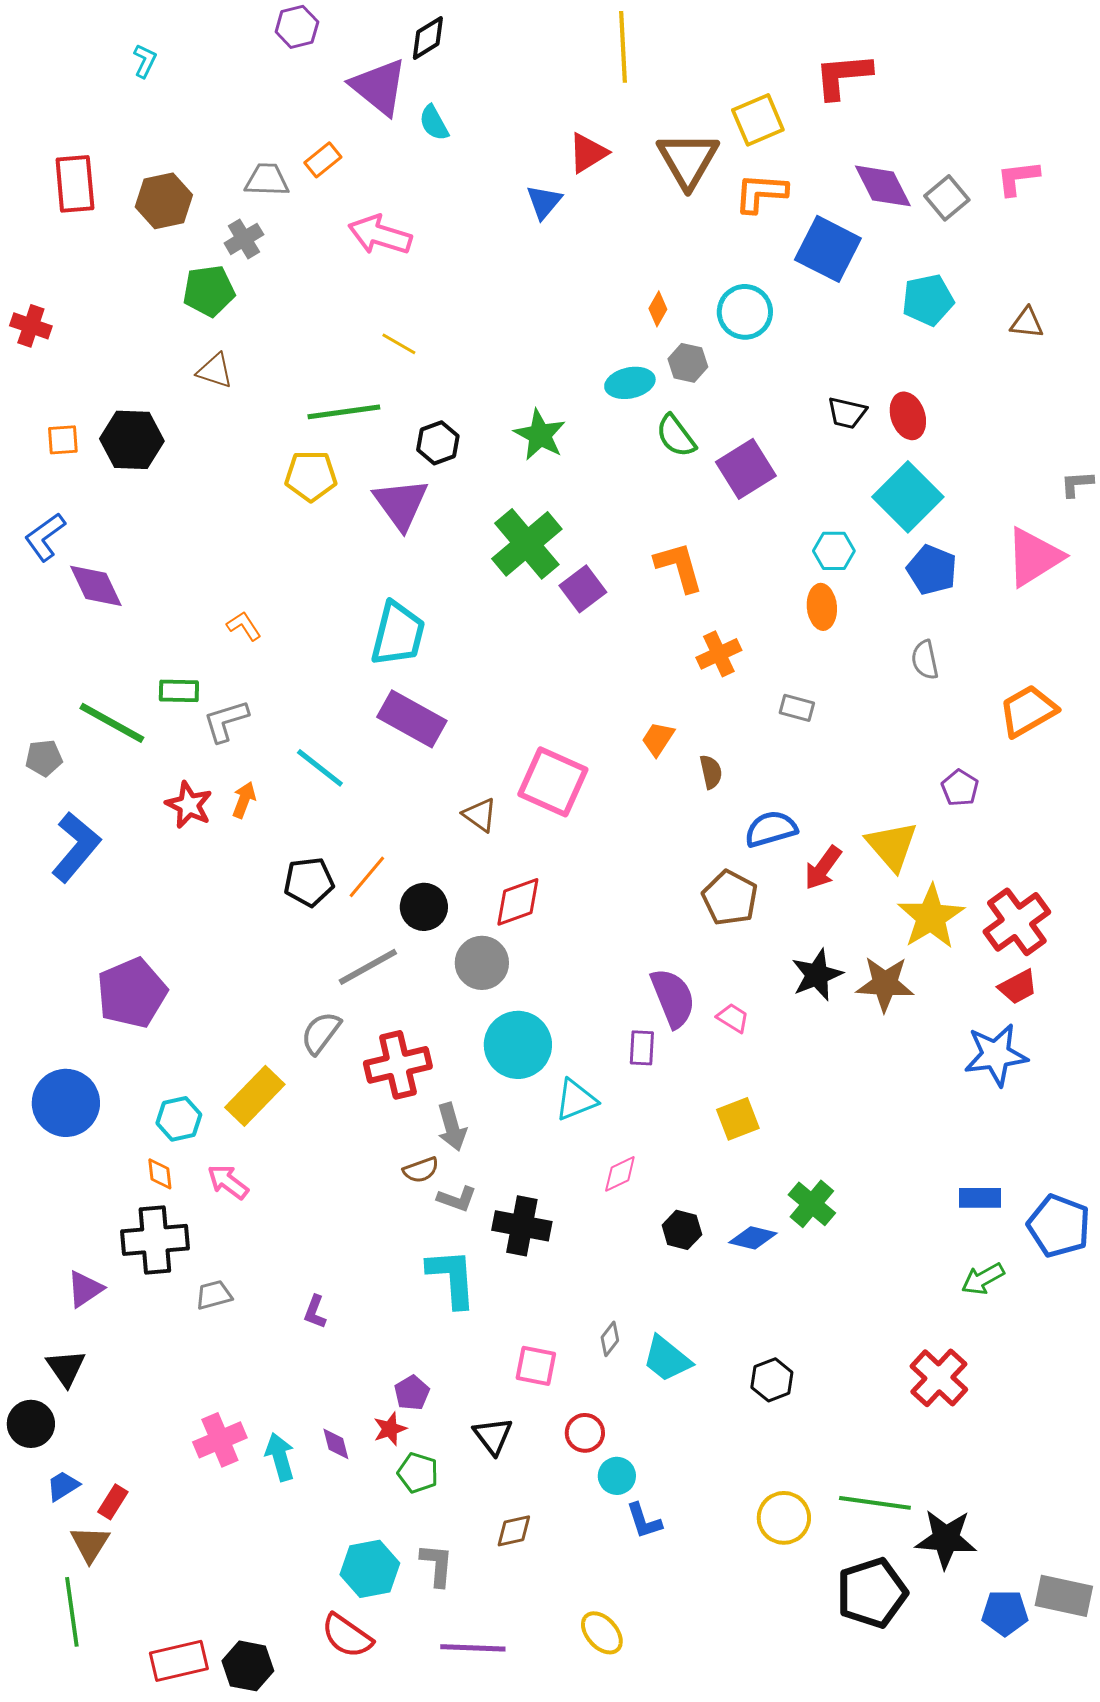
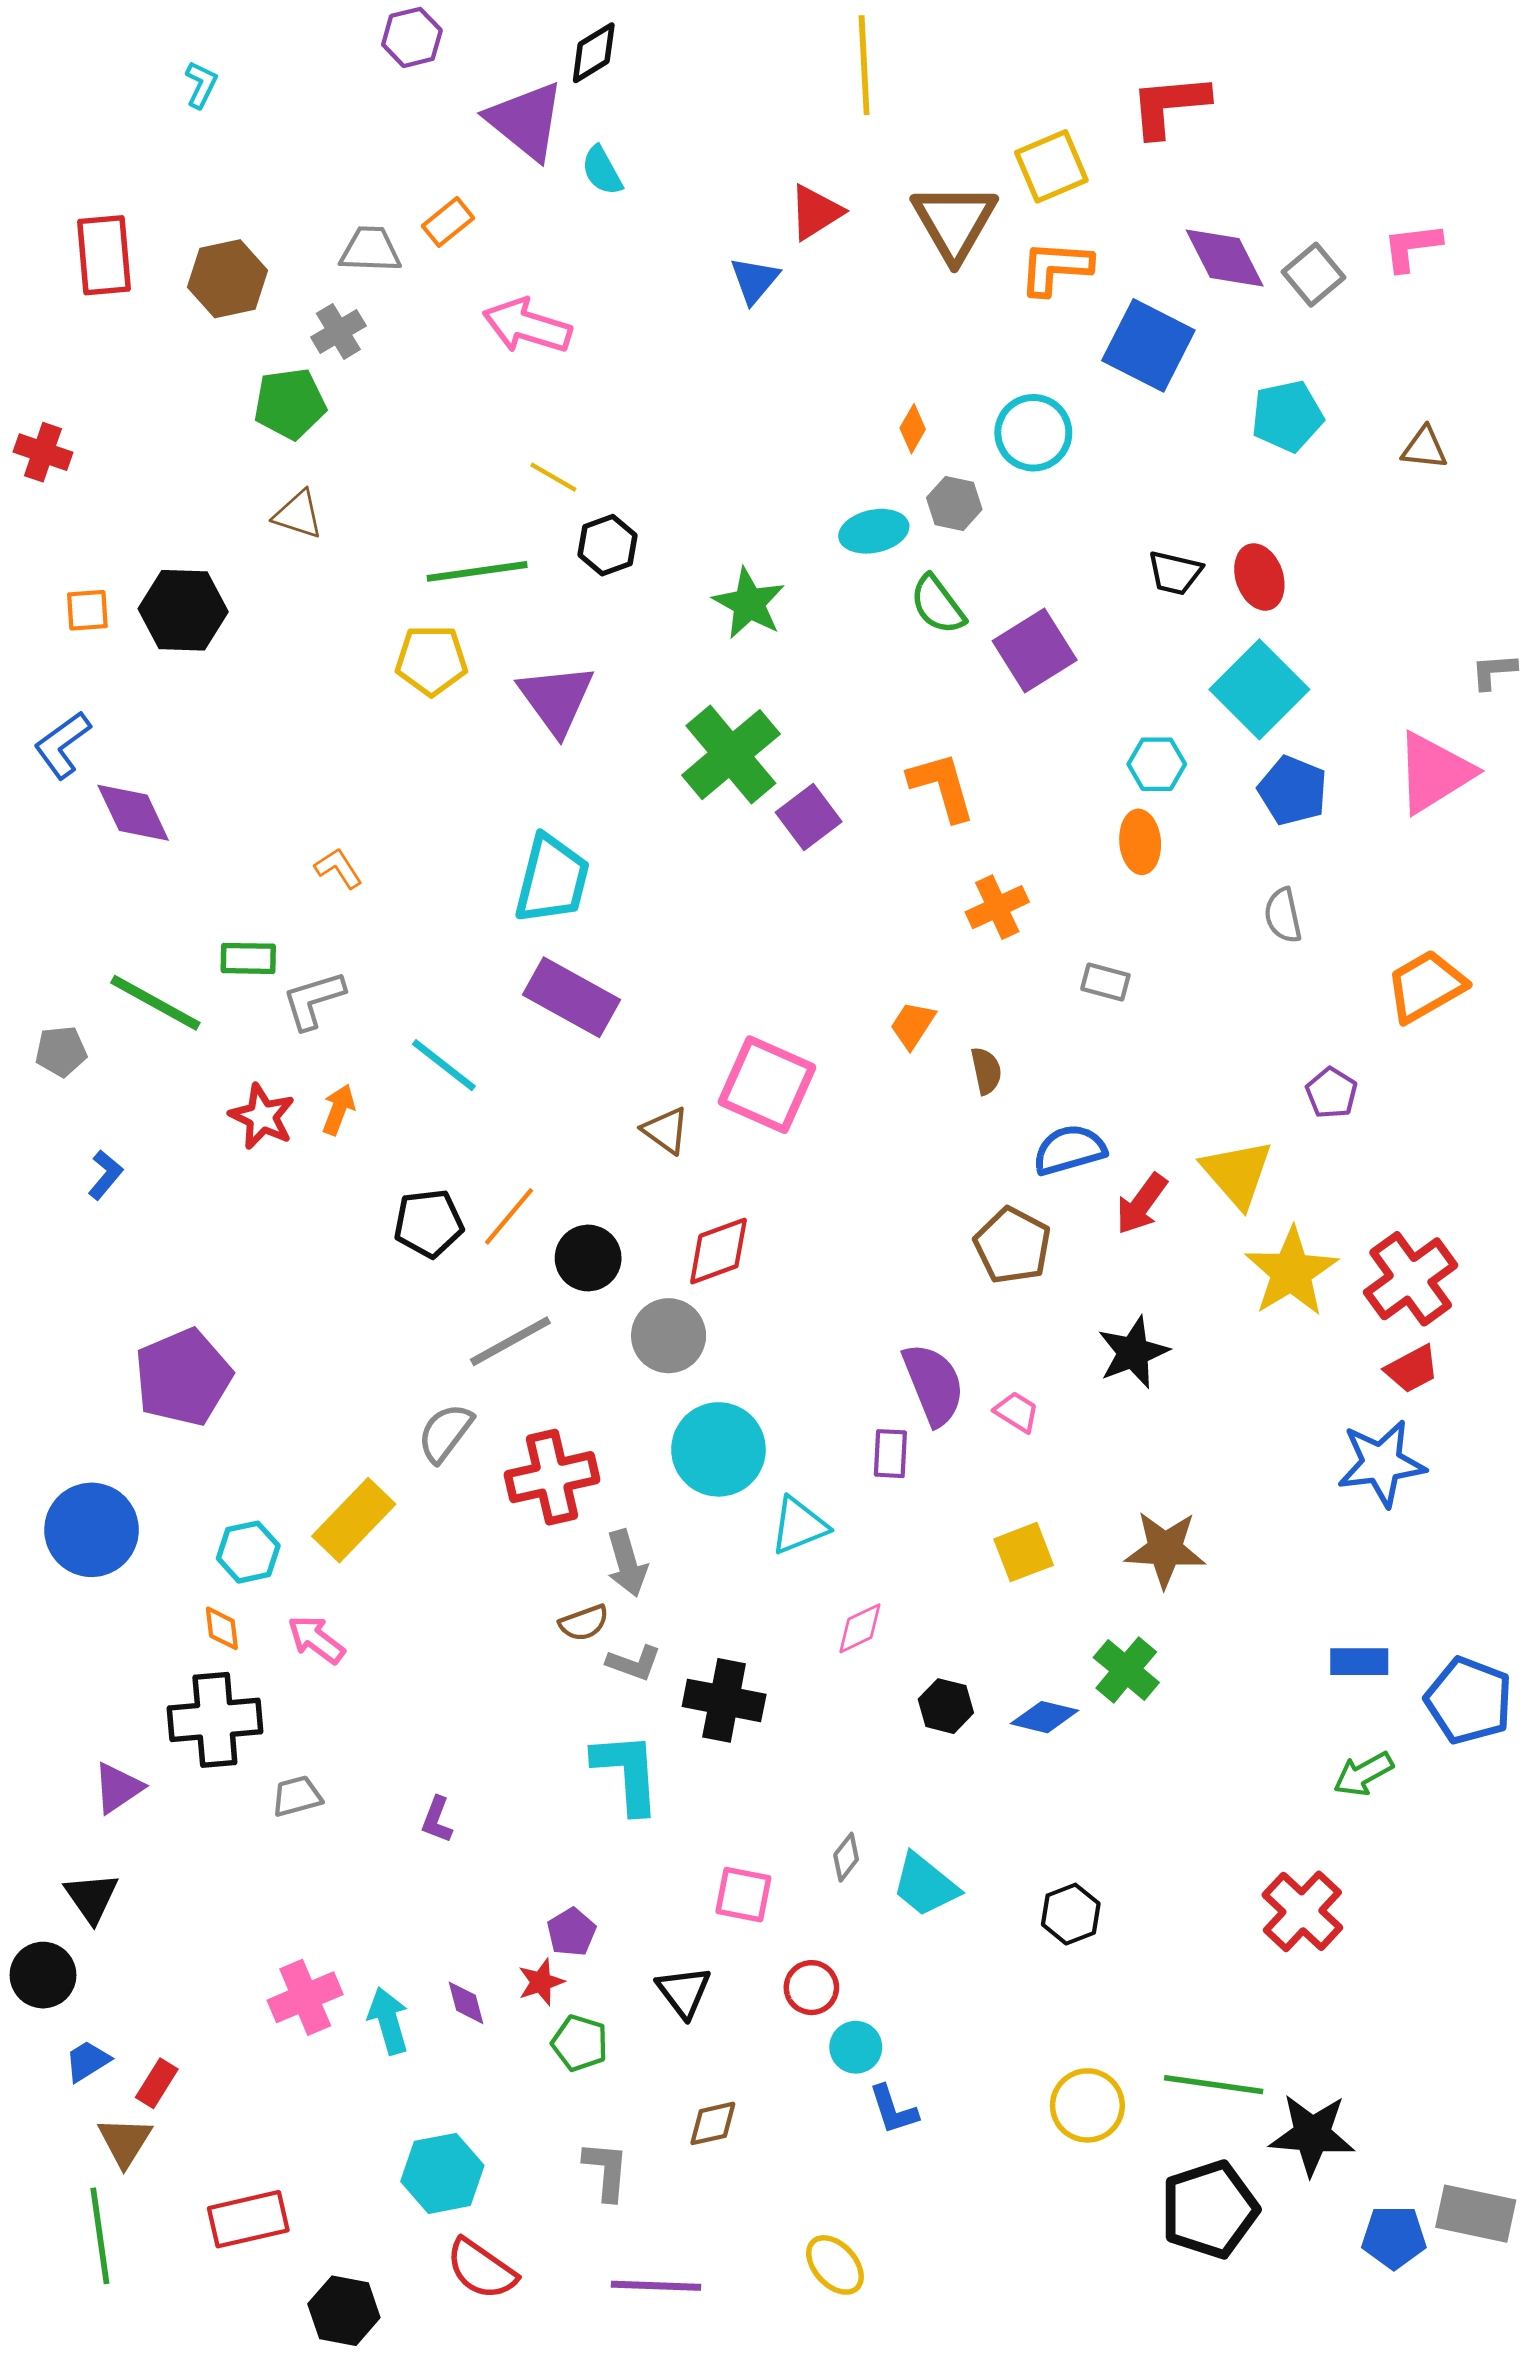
black hexagon: (438, 443) -> (608, 545), moved
blue L-shape: (76, 847) -> (105, 1175), size x0.5
brown star: (885, 984) -> (1165, 1549), moved
cyan hexagon: (370, 1569) -> (442, 2173), moved
red rectangle: (179, 1661) -> (248, 2219), moved

